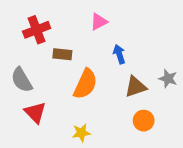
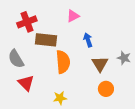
brown rectangle: (62, 54) -> (46, 40), size x1.5
orange semicircle: (85, 84) -> (63, 62), turned -30
brown triangle: (135, 87) -> (100, 64), turned -42

